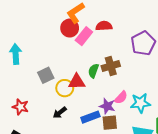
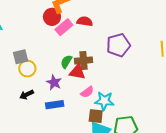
red triangle: (77, 82) -> (77, 72), moved
yellow circle: (65, 88) -> (27, 69), moved
purple star: (107, 106) -> (54, 82), moved
brown square: (110, 123) -> (96, 116), moved

